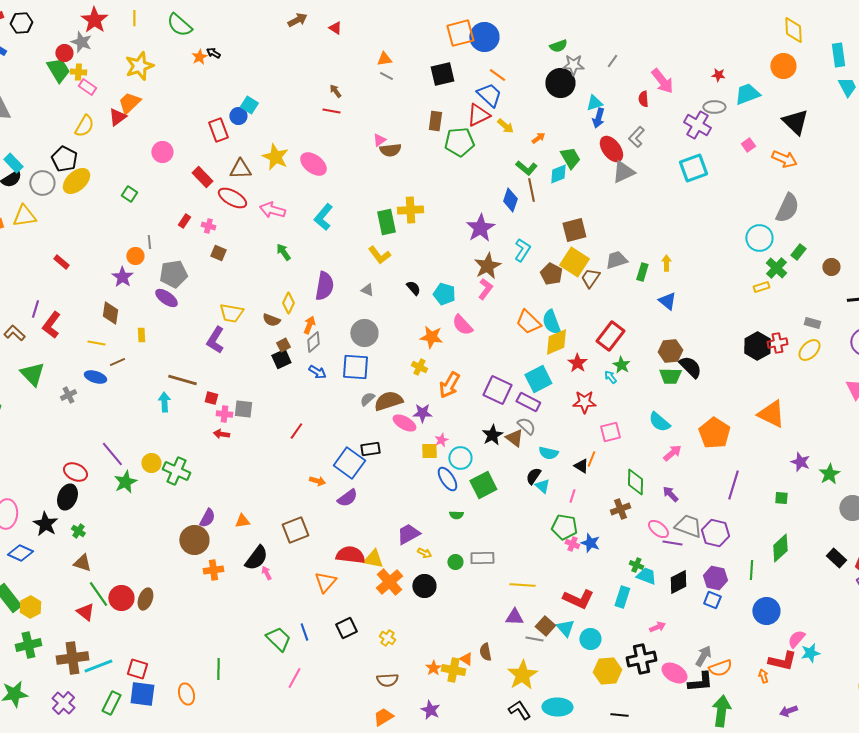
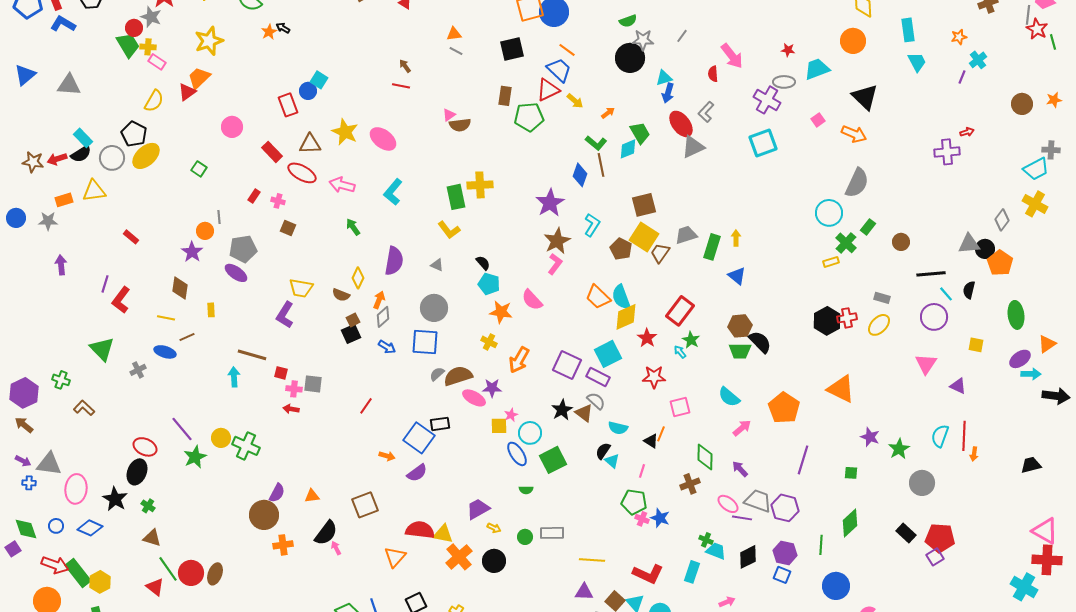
green rectangle: (642, 272) -> (712, 247), size x1.4
cyan pentagon: (444, 294) -> (489, 284), moved
brown L-shape: (14, 333) -> (84, 408), moved

